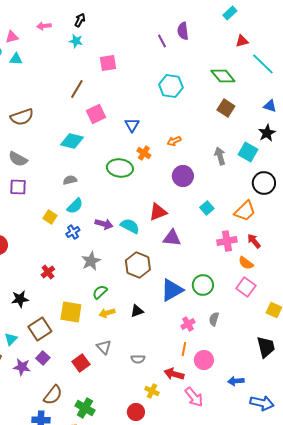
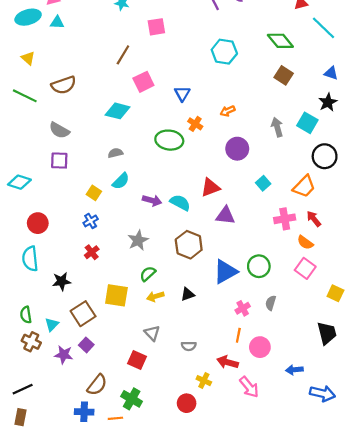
blue cross: (73, 232) -> (91, 221), moved
red square: (81, 363) -> (137, 360), moved, turned -30

